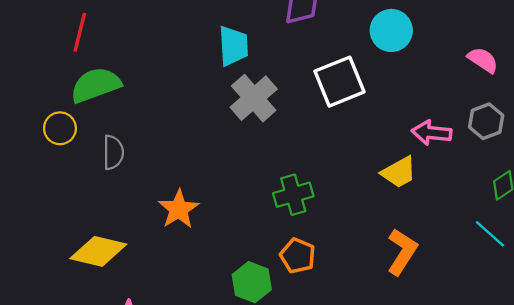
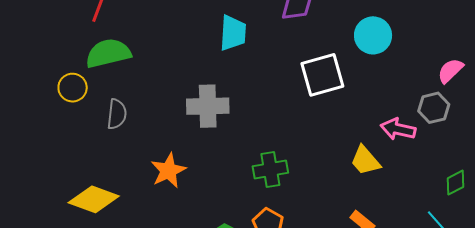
pink semicircle: (483, 60) -> (450, 71), turned -84
gray cross: (254, 98) -> (208, 106), moved, turned 33
gray hexagon: (486, 121) -> (434, 108), moved
yellow trapezoid: (399, 172) -> (365, 161), turned 72

